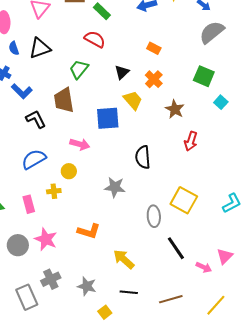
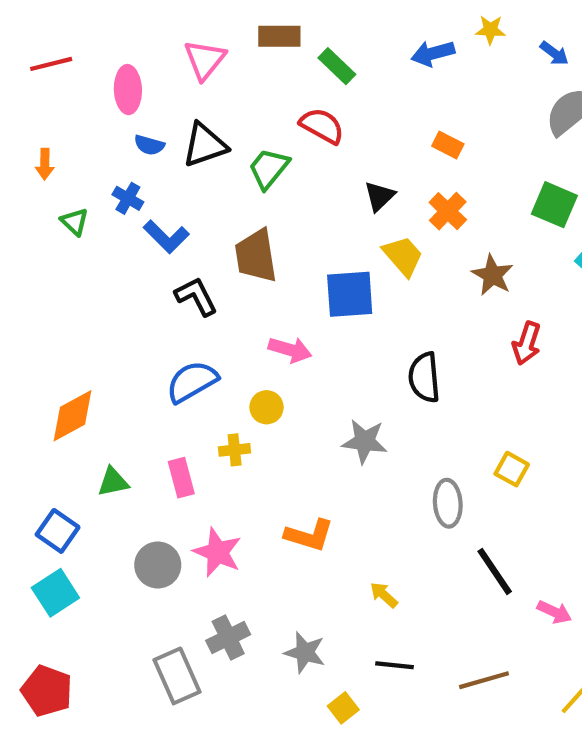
blue semicircle: (14, 48) -> (149, 145), turned -56
green trapezoid: (79, 69) -> (269, 168), moved
yellow square: (184, 200) -> (512, 469), size x0.6
yellow arrow: (124, 259) -> (384, 595), size x0.6

